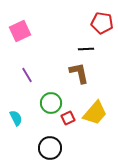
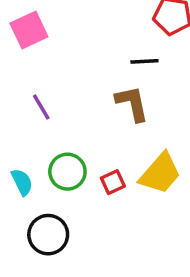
green circle: (51, 103) -> (67, 172), moved
black circle: (50, 148) -> (48, 235), moved

